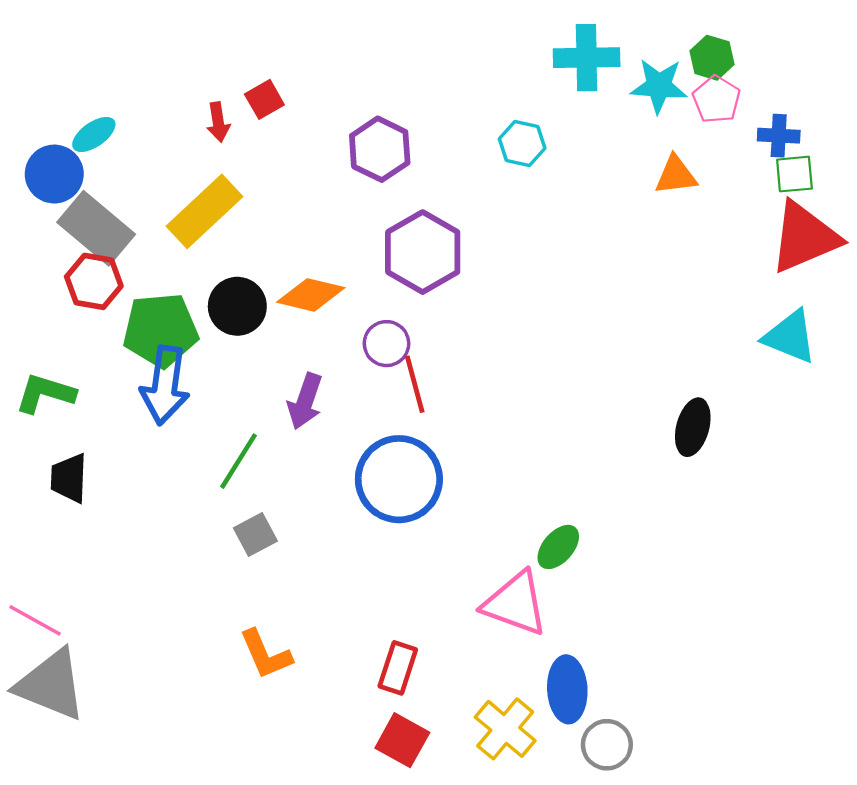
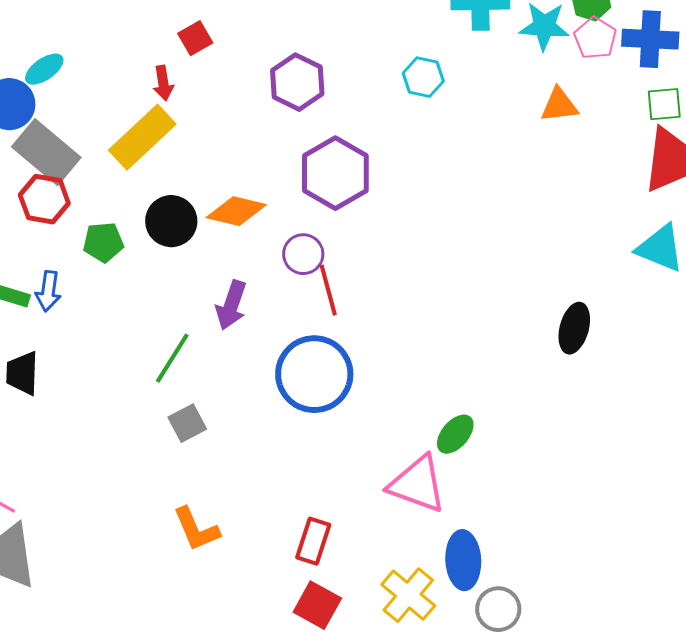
red arrow: (218, 122) -> (163, 83), moved
blue cross: (779, 136) -> (650, 39), moved, size x1.5
green pentagon: (160, 330) -> (103, 242), size x0.6
blue arrow: (165, 385) -> (48, 291), moved, size x0.6

